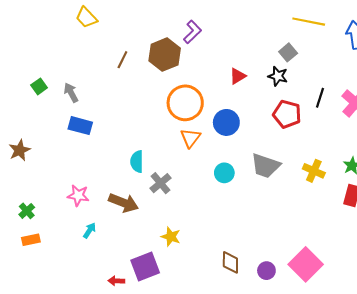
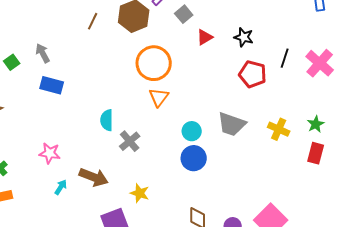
gray square: (288, 52) -> (184, 14), moved
green square: (39, 86) -> (12, 62), moved
blue circle: (226, 122) -> (194, 158), moved
brown arrow: (123, 203) -> (94, 177), moved

